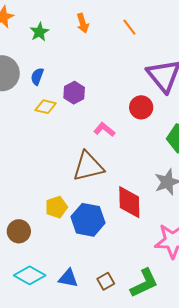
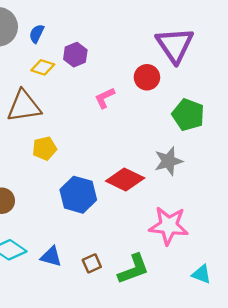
pink L-shape: (104, 129) -> (105, 98), turned -70
brown triangle: (88, 166) -> (24, 106), moved
red diamond: (129, 202) -> (125, 180), turned -68
yellow pentagon: (56, 207) -> (44, 148), moved

